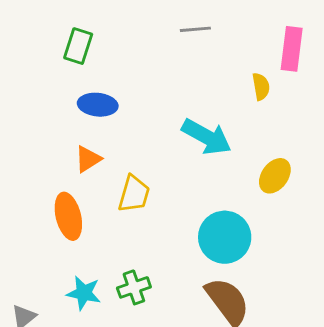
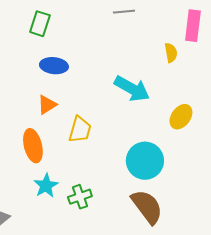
cyan star: (84, 293) -> (46, 186), moved, turned 30

